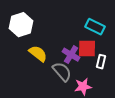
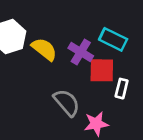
yellow semicircle: (38, 54) -> (44, 49), moved
purple cross: (71, 55) -> (81, 52), moved

